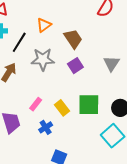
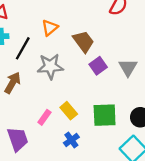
purple square: (75, 66) -> (98, 66), moved
yellow rectangle: (62, 108) -> (69, 111), moved
blue cross: (46, 127) -> (71, 140), moved

